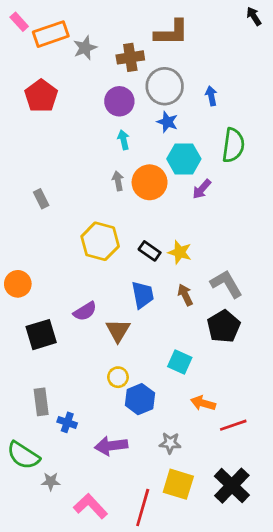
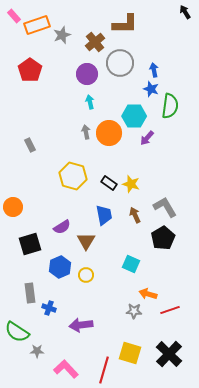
brown cross: (130, 57) -> (95, 42), turned -30
blue star: (167, 122) -> (151, 89), moved
blue hexagon: (140, 399) -> (60, 267), moved
gray star: (170, 443) -> (134, 311), moved

